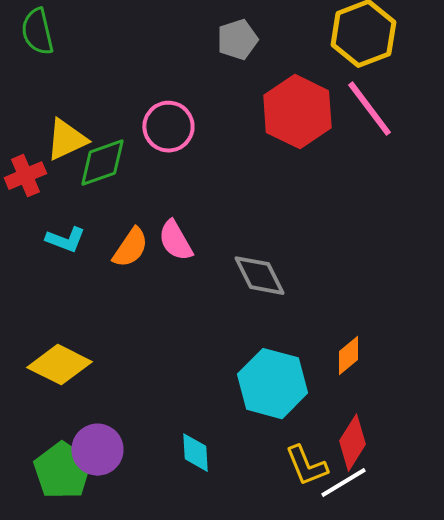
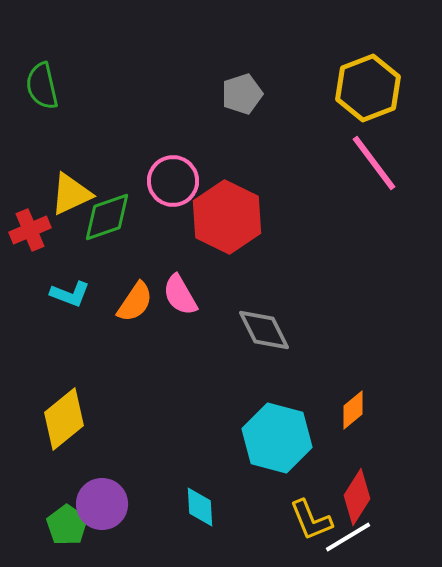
red hexagon: (297, 112) -> (227, 217), moved
yellow diamond: (59, 365) -> (64, 419), turned -66
green pentagon: (62, 471) -> (67, 525), size x0.7

